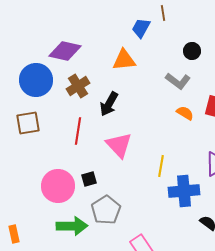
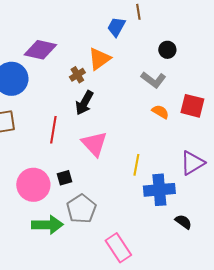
orange triangle: (124, 60) -> (99, 59), turned -30
brown cross: (78, 86) -> (77, 75), moved, size x0.7

